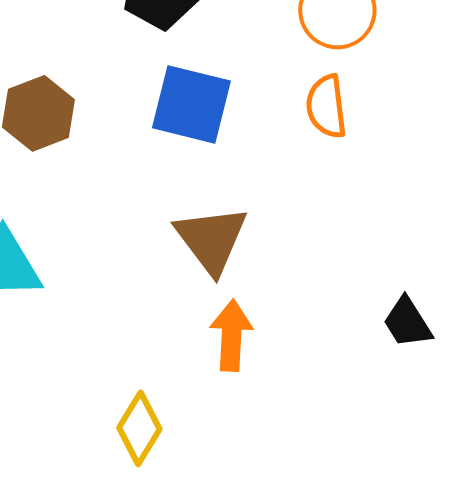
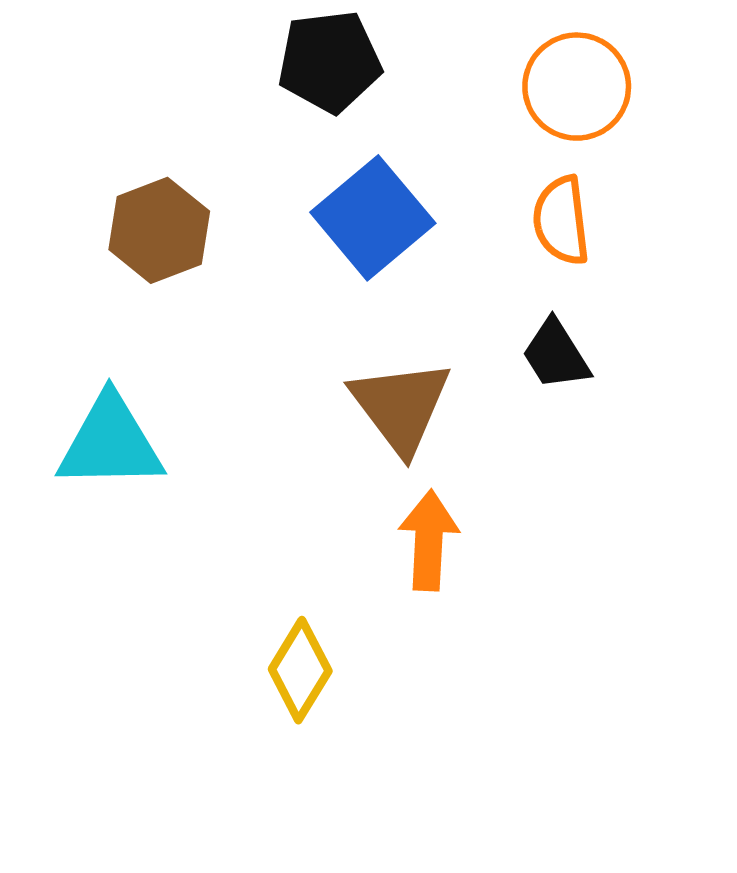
blue square: (191, 104) -> (373, 218), turned 36
black trapezoid: (407, 322) -> (556, 355), moved

